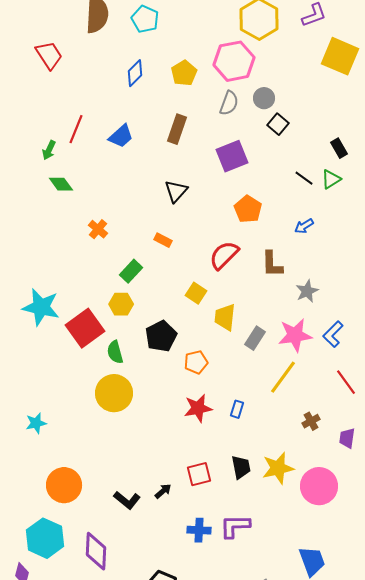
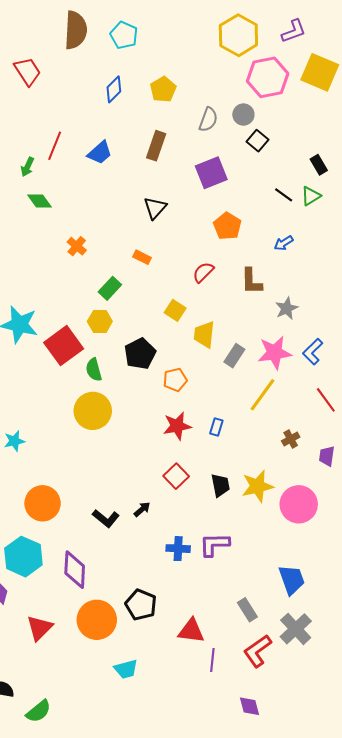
pink hexagon: (234, 61) -> (268, 77), moved
red semicircle: (224, 255) -> (203, 272), size x0.7
red square: (199, 474) -> (176, 476), moved, turned -30

